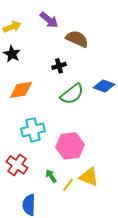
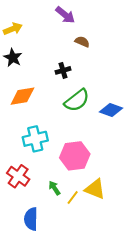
purple arrow: (49, 20) -> (65, 15), moved
brown semicircle: (77, 39) -> (82, 42), size x0.6
blue diamond: (104, 86) -> (111, 110), moved

